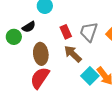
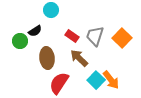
red rectangle: (66, 32) -> (72, 36), turned -32
red semicircle: (40, 78) -> (59, 83), moved

